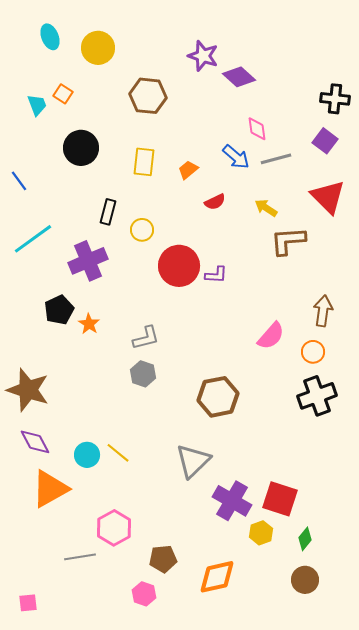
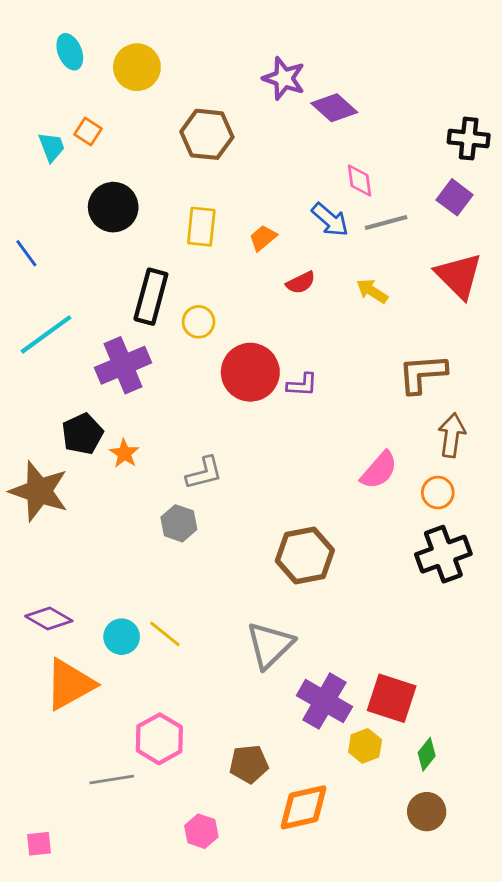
black rectangle: (108, 212) -> (151, 297), size x1.5
brown L-shape: (288, 241) -> (422, 374), moved
gray hexagon: (143, 374) -> (179, 523), moved
brown star: (28, 390) -> (39, 491), moved
purple diamond: (35, 442) -> (49, 618), turned -32
brown pentagon: (163, 559) -> (249, 764), moved

